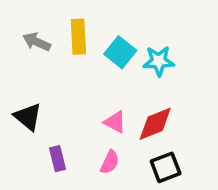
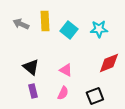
cyan star: (159, 61) -> (99, 29), moved
black triangle: (28, 117) -> (31, 67), moved
red diamond: (155, 124) -> (109, 63), moved

